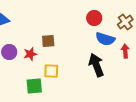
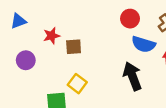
red star: (30, 54) -> (52, 36), moved
yellow square: (51, 71) -> (77, 84), turned 35

